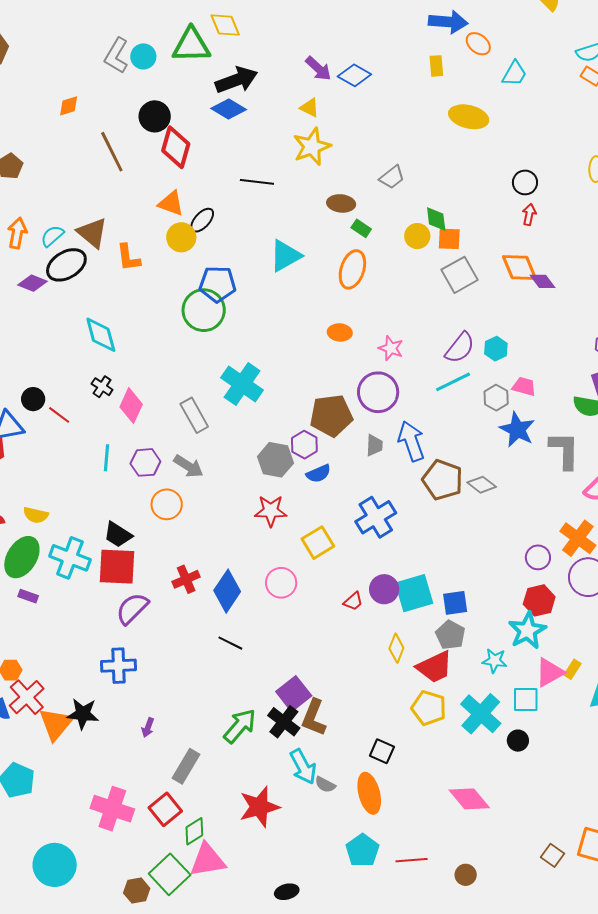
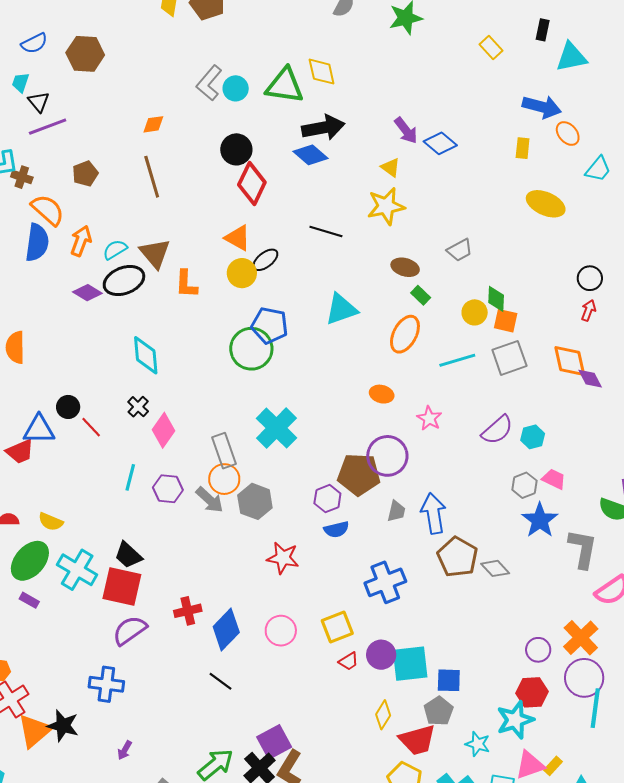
brown line: (112, 152) -> (152, 177), moved
cyan line: (453, 382) -> (457, 360), moved
purple circle: (378, 392) -> (387, 456), moved
gray hexagon: (275, 460) -> (255, 501), moved
orange circle: (167, 504) -> (224, 479), moved
yellow square: (318, 543) -> (337, 627), moved

